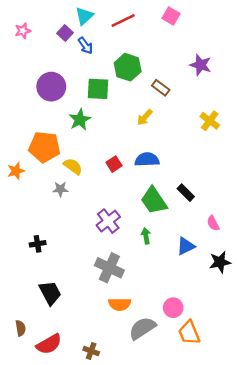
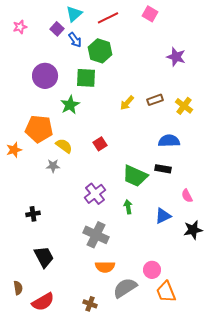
green hexagon: (128, 67) -> (100, 51), moved
brown rectangle: (161, 88) -> (155, 100), moved, turned -56
blue semicircle: (147, 160) -> (169, 141), moved
black rectangle: (186, 193) -> (163, 169), turned -35
green trapezoid: (154, 201) -> (135, 176), turned -32
brown cross: (91, 351) -> (90, 304), moved

